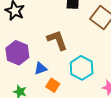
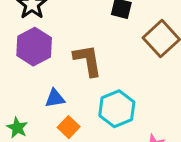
purple hexagon: (17, 53) -> (34, 47), moved

